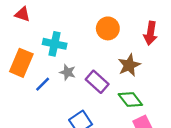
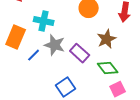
gray star: (68, 72) -> (55, 45), size x1.5

